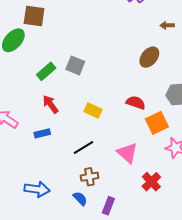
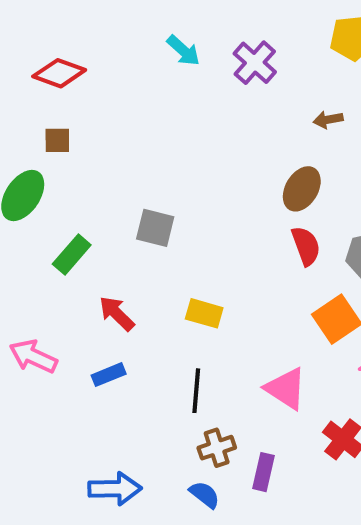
brown square: (34, 16) -> (57, 140), size x0.6
green rectangle: (46, 71) -> (72, 254), moved
red semicircle: (136, 103) -> (306, 246), moved, turned 60
black line: (84, 148) -> (196, 391), turned -45
purple rectangle: (108, 206) -> (264, 472), moved

